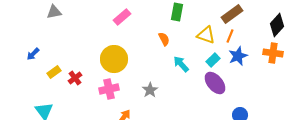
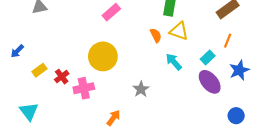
yellow triangle: (206, 35) -> (179, 31), moved
orange line: (230, 36) -> (228, 41), moved
blue star: (238, 56) -> (239, 70), moved
pink cross: (109, 89) -> (84, 88), moved

